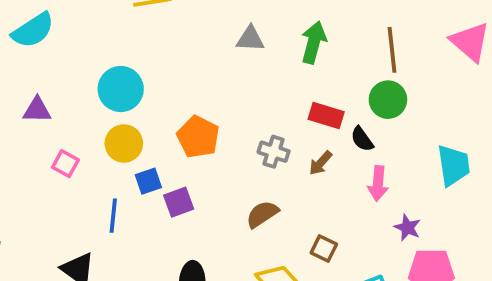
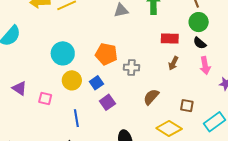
purple triangle: (37, 110) -> (19, 88), moved, turned 49
orange pentagon: (198, 137) -> (106, 54), moved
black semicircle: (362, 139) -> (200, 43), moved
gray cross: (274, 152) -> (132, 67), moved
blue square: (148, 181) -> (96, 83), moved

